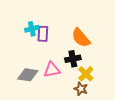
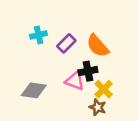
purple rectangle: (43, 34) -> (66, 43), moved, turned 42
pink triangle: (52, 70) -> (75, 81), moved, turned 30

